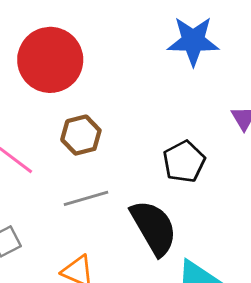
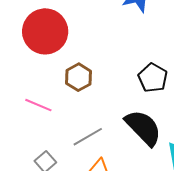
gray line: (86, 198) -> (88, 137), moved

